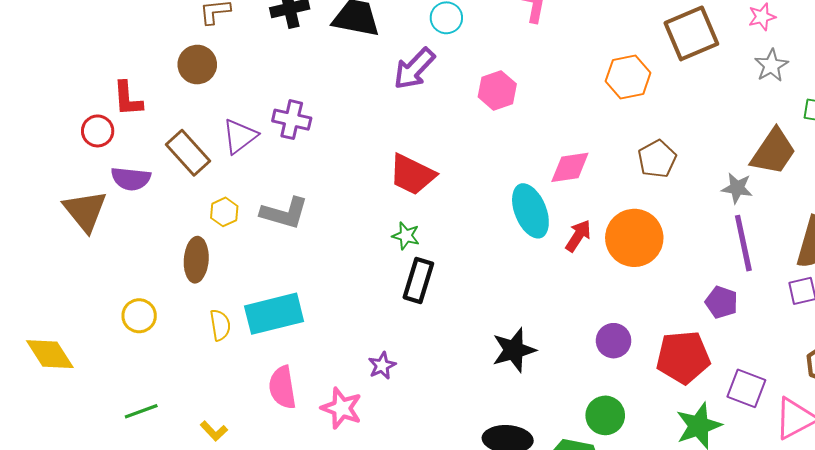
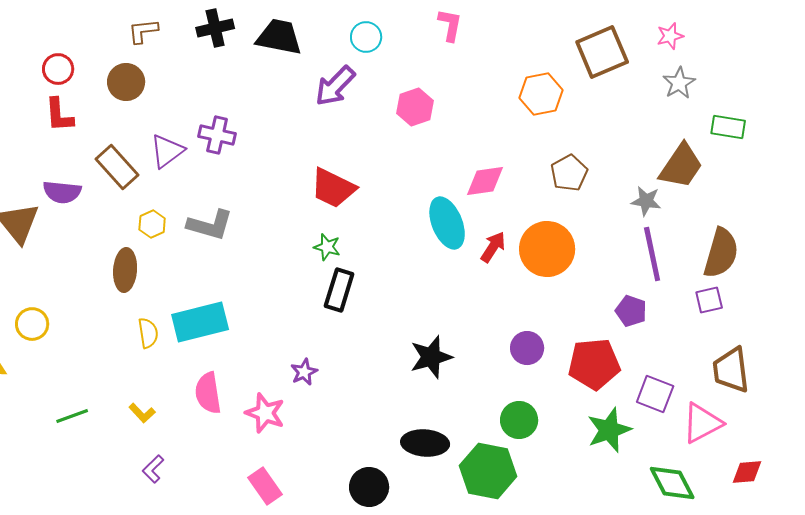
red circle: (98, 131) -> (58, 69), moved
yellow circle: (139, 316) -> (32, 324), moved
yellow L-shape: (214, 431) -> (142, 413), moved

